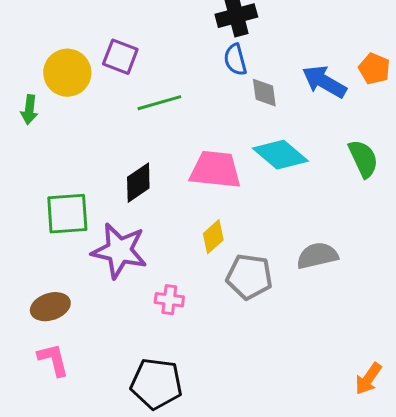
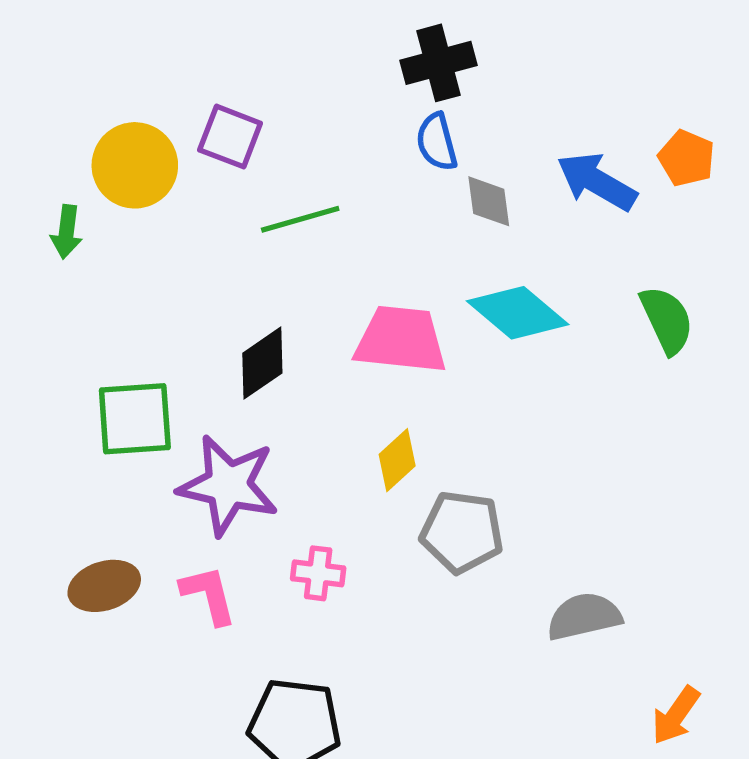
gray semicircle: (317, 256) -> (584, 616), moved
pink L-shape: (53, 360) -> (208, 595), moved

